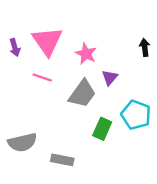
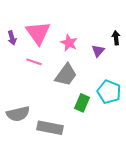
purple triangle: (110, 77) -> (98, 51), moved
gray rectangle: (62, 160) -> (50, 128), size x1.4

